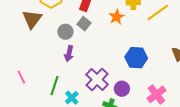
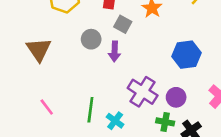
brown triangle: (32, 19) -> (39, 50), moved
gray square: (84, 24) -> (123, 24), moved
purple arrow: (69, 54) -> (115, 51), moved

